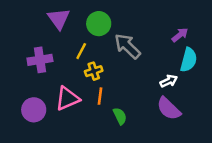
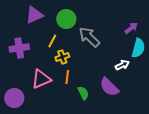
purple triangle: (59, 19) -> (34, 15), turned 42
purple semicircle: (169, 109) -> (109, 87), moved
purple circle: (34, 110) -> (14, 98), moved

